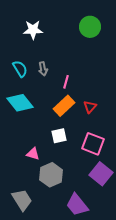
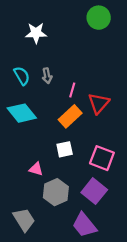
green circle: (90, 27) -> (99, 18), moved
red triangle: (90, 107) -> (99, 103), moved, size x1.5
purple square: (101, 174) -> (94, 191), moved

